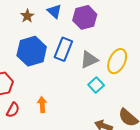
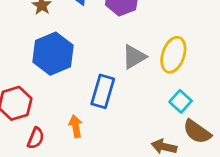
blue rectangle: (63, 49) -> (103, 91), moved
cyan square: (96, 85) -> (181, 101), moved

